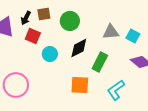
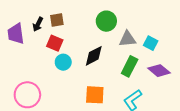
green circle: (70, 21) -> (106, 21), moved
red square: (33, 36) -> (55, 43), moved
green rectangle: (100, 62) -> (130, 66), moved

